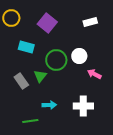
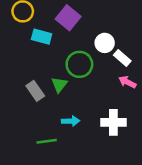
white rectangle: (90, 22) -> (122, 58), moved, turned 56
cyan rectangle: (26, 47) -> (42, 37), moved
white circle: (79, 56) -> (105, 43), moved

